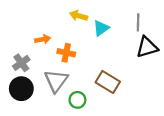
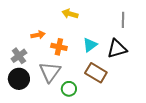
cyan triangle: (101, 28) -> (90, 45), moved
black triangle: (147, 47) -> (117, 49), moved

